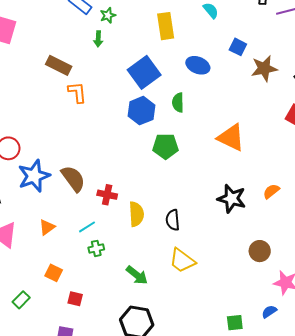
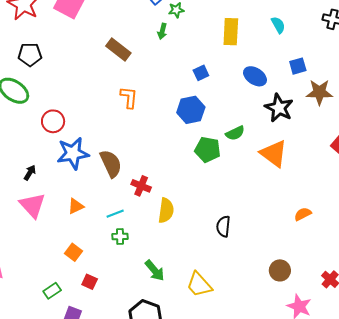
blue square: (238, 47) -> (298, 66), turned 36
blue square: (144, 72) -> (201, 73), size x0.5
orange L-shape: (77, 92) -> (129, 97), moved
green semicircle: (178, 102) -> (235, 133), moved, turned -126
black star: (232, 199) -> (279, 108), moved
black semicircle: (173, 220) -> (223, 226), moved
yellow trapezoid: (182, 261) -> (199, 285), moved
green rectangle: (21, 300) -> (52, 291), moved

